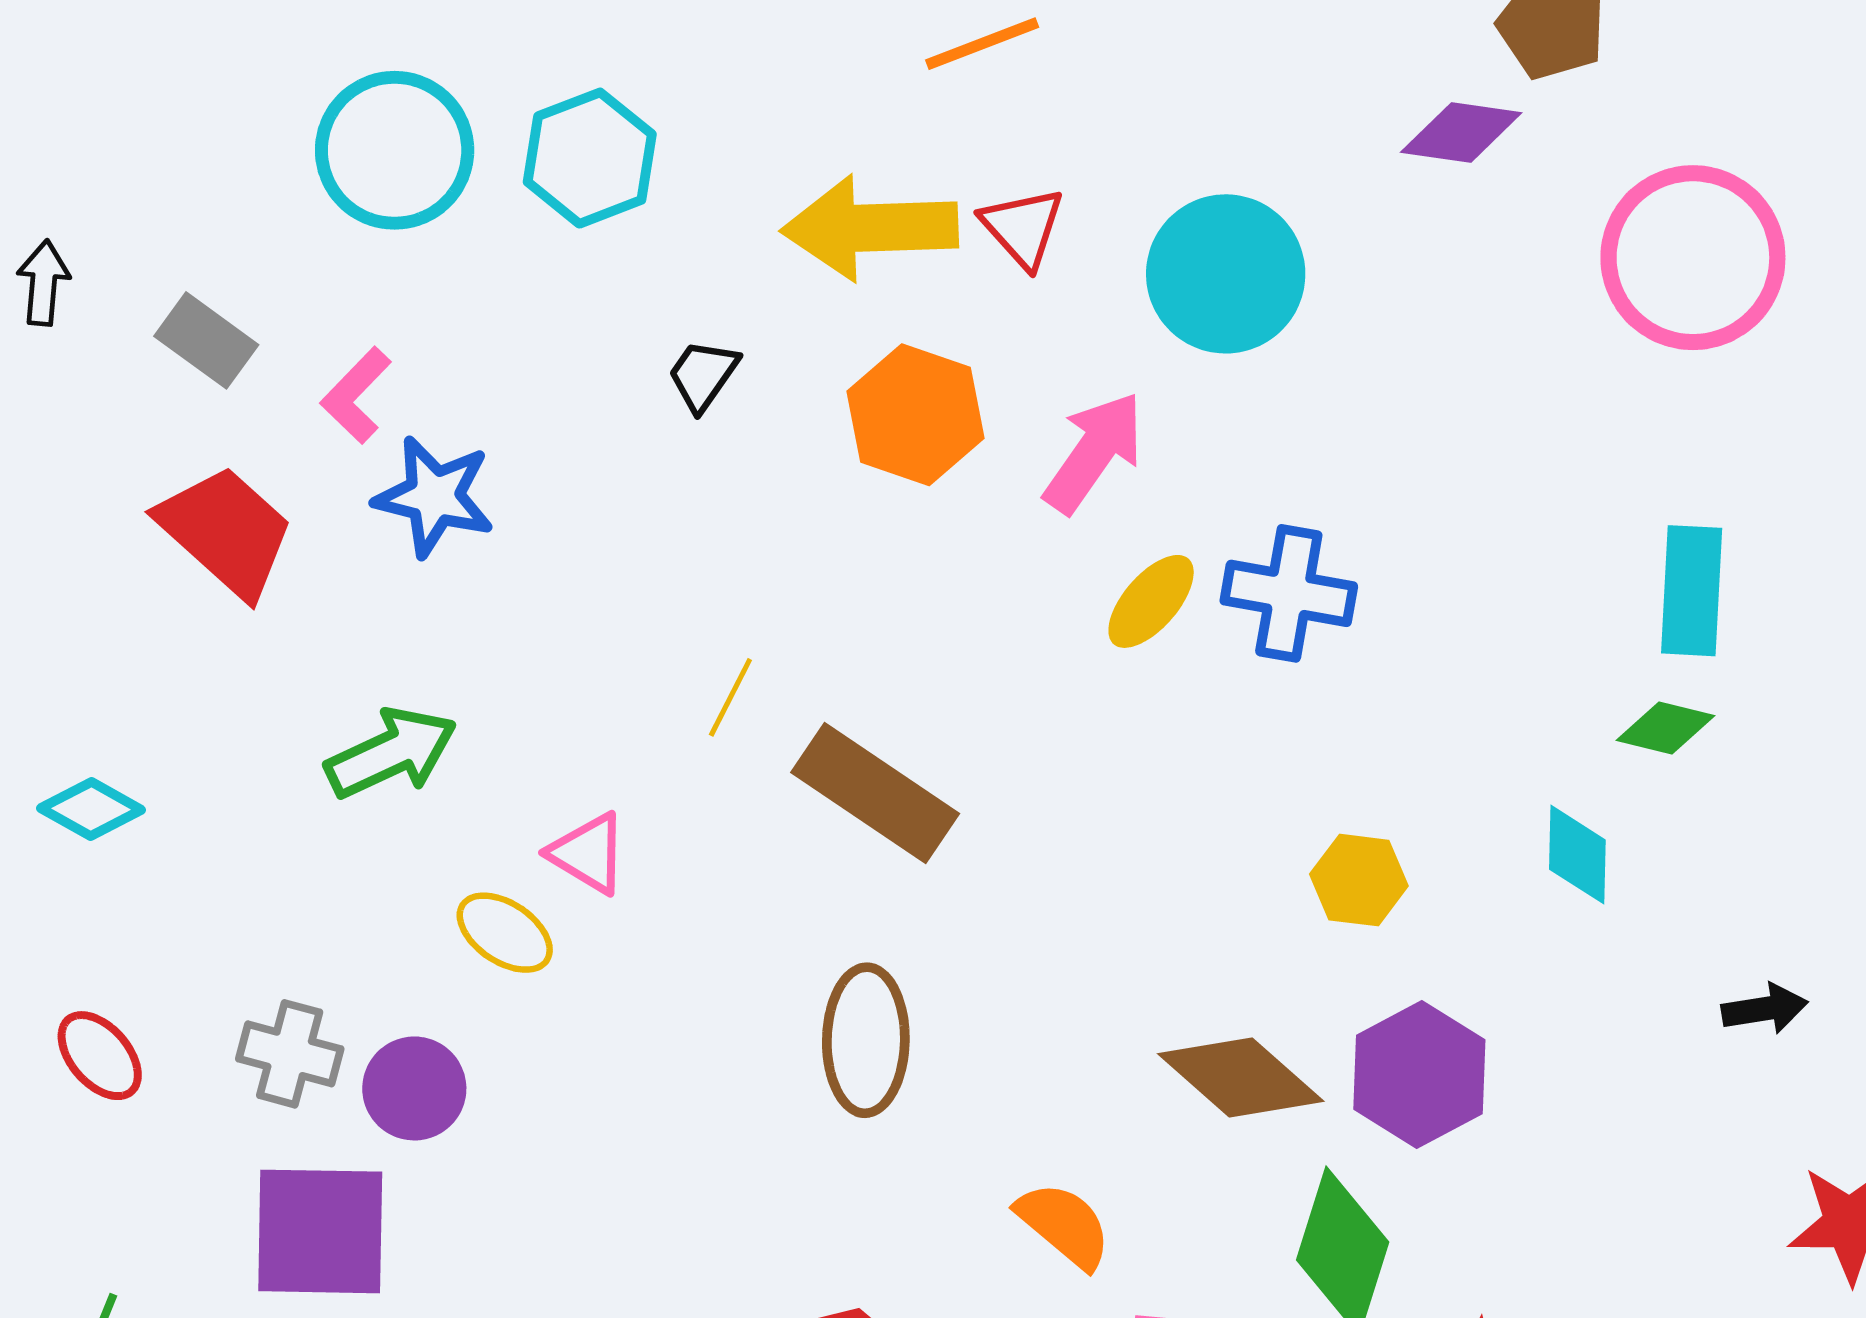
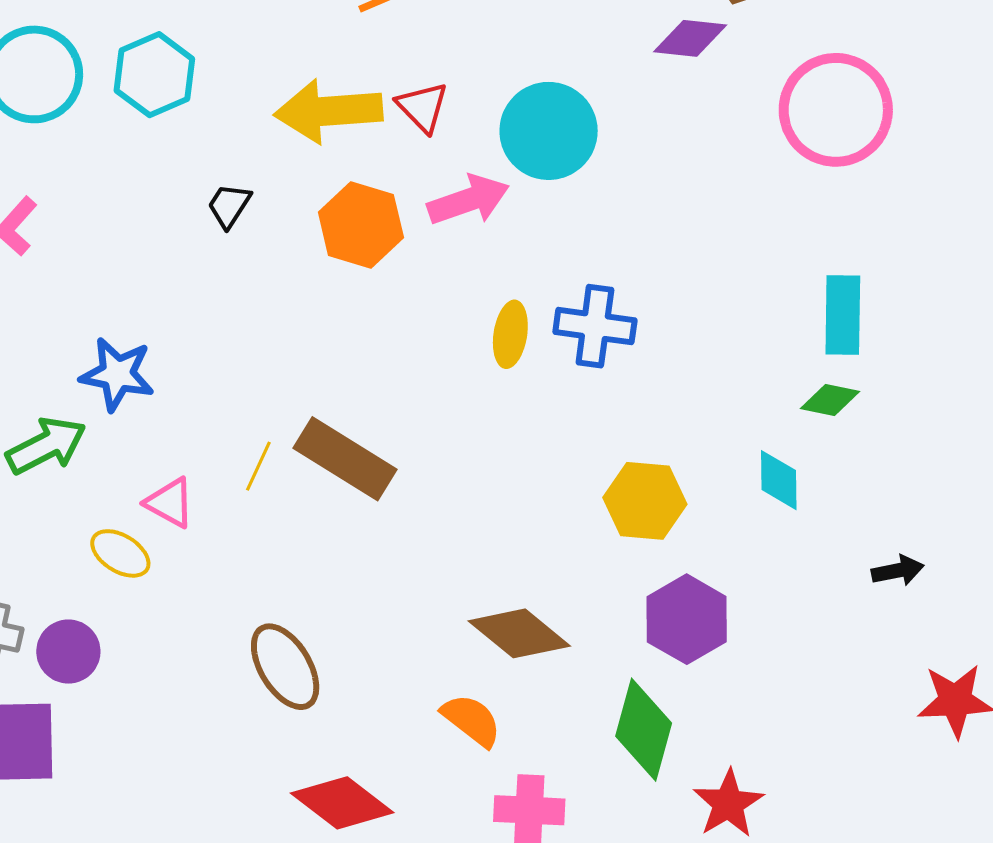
pink arrow: (1094, 452) -> (468, 200), moved, turned 38
blue star: (434, 497) -> (117, 374), moved
yellow ellipse: (1151, 601) -> (510, 334), turned -30
yellow line: (730, 697) -> (258, 466), moved
yellow hexagon: (1359, 880) -> (645, 501), size x1.4
brown ellipse: (866, 1040) -> (285, 667), moved, turned -30
brown diamond: (1241, 1077) -> (519, 633), moved

